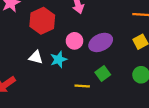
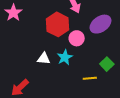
red hexagon: (42, 21) -> (57, 24), moved
purple ellipse: (101, 42) -> (100, 24), moved

